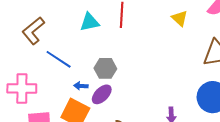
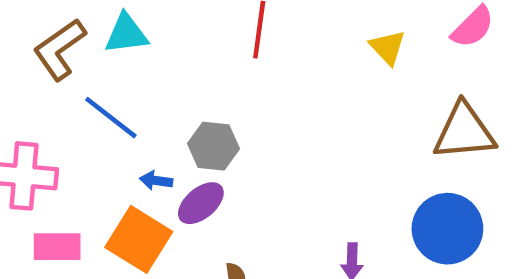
cyan triangle: (89, 22) -> (126, 34), moved

